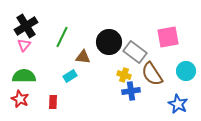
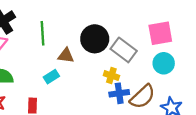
green line: (62, 37) -> (42, 33), turned -30
cyan circle: (186, 71) -> (164, 63), moved
brown semicircle: (152, 74) -> (143, 97), moved, turned -100

